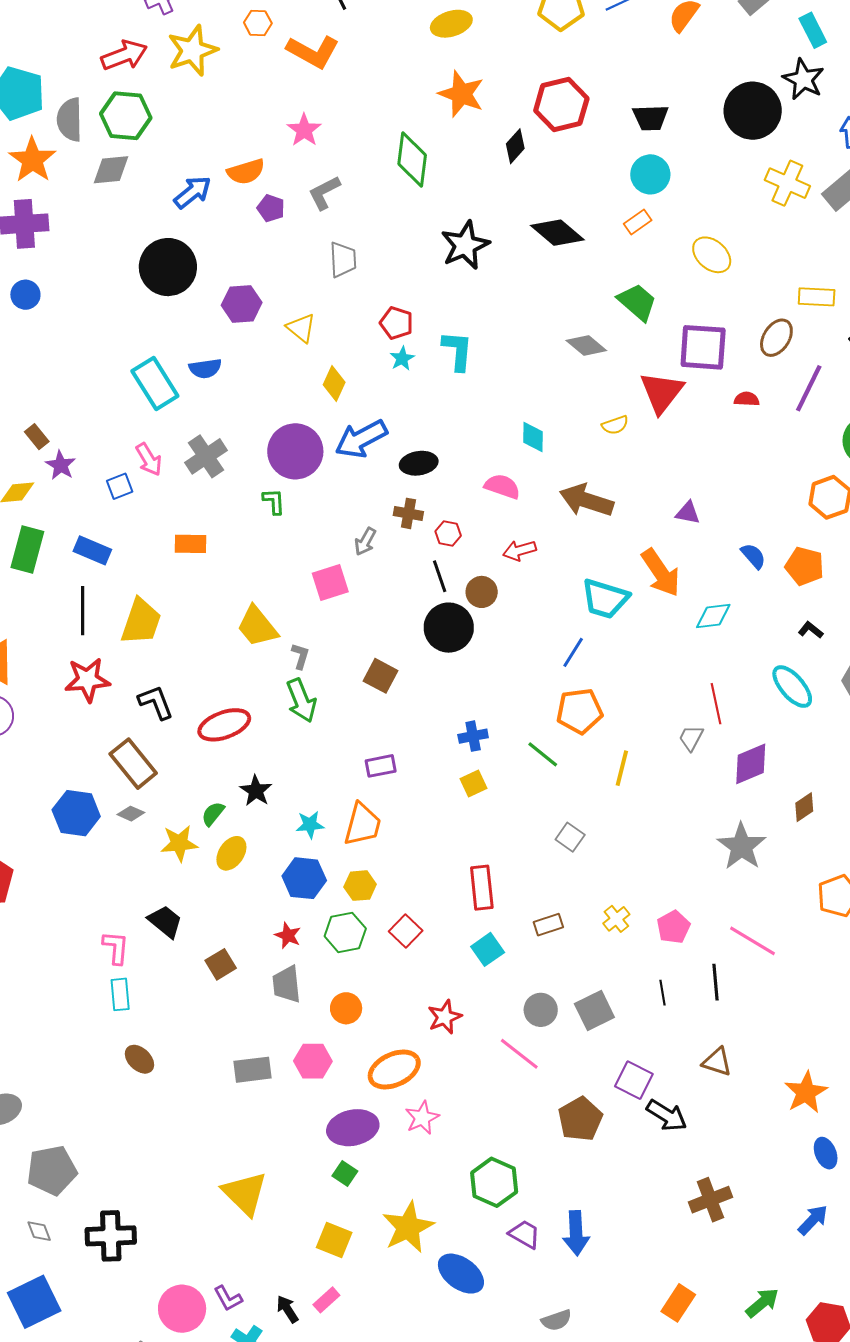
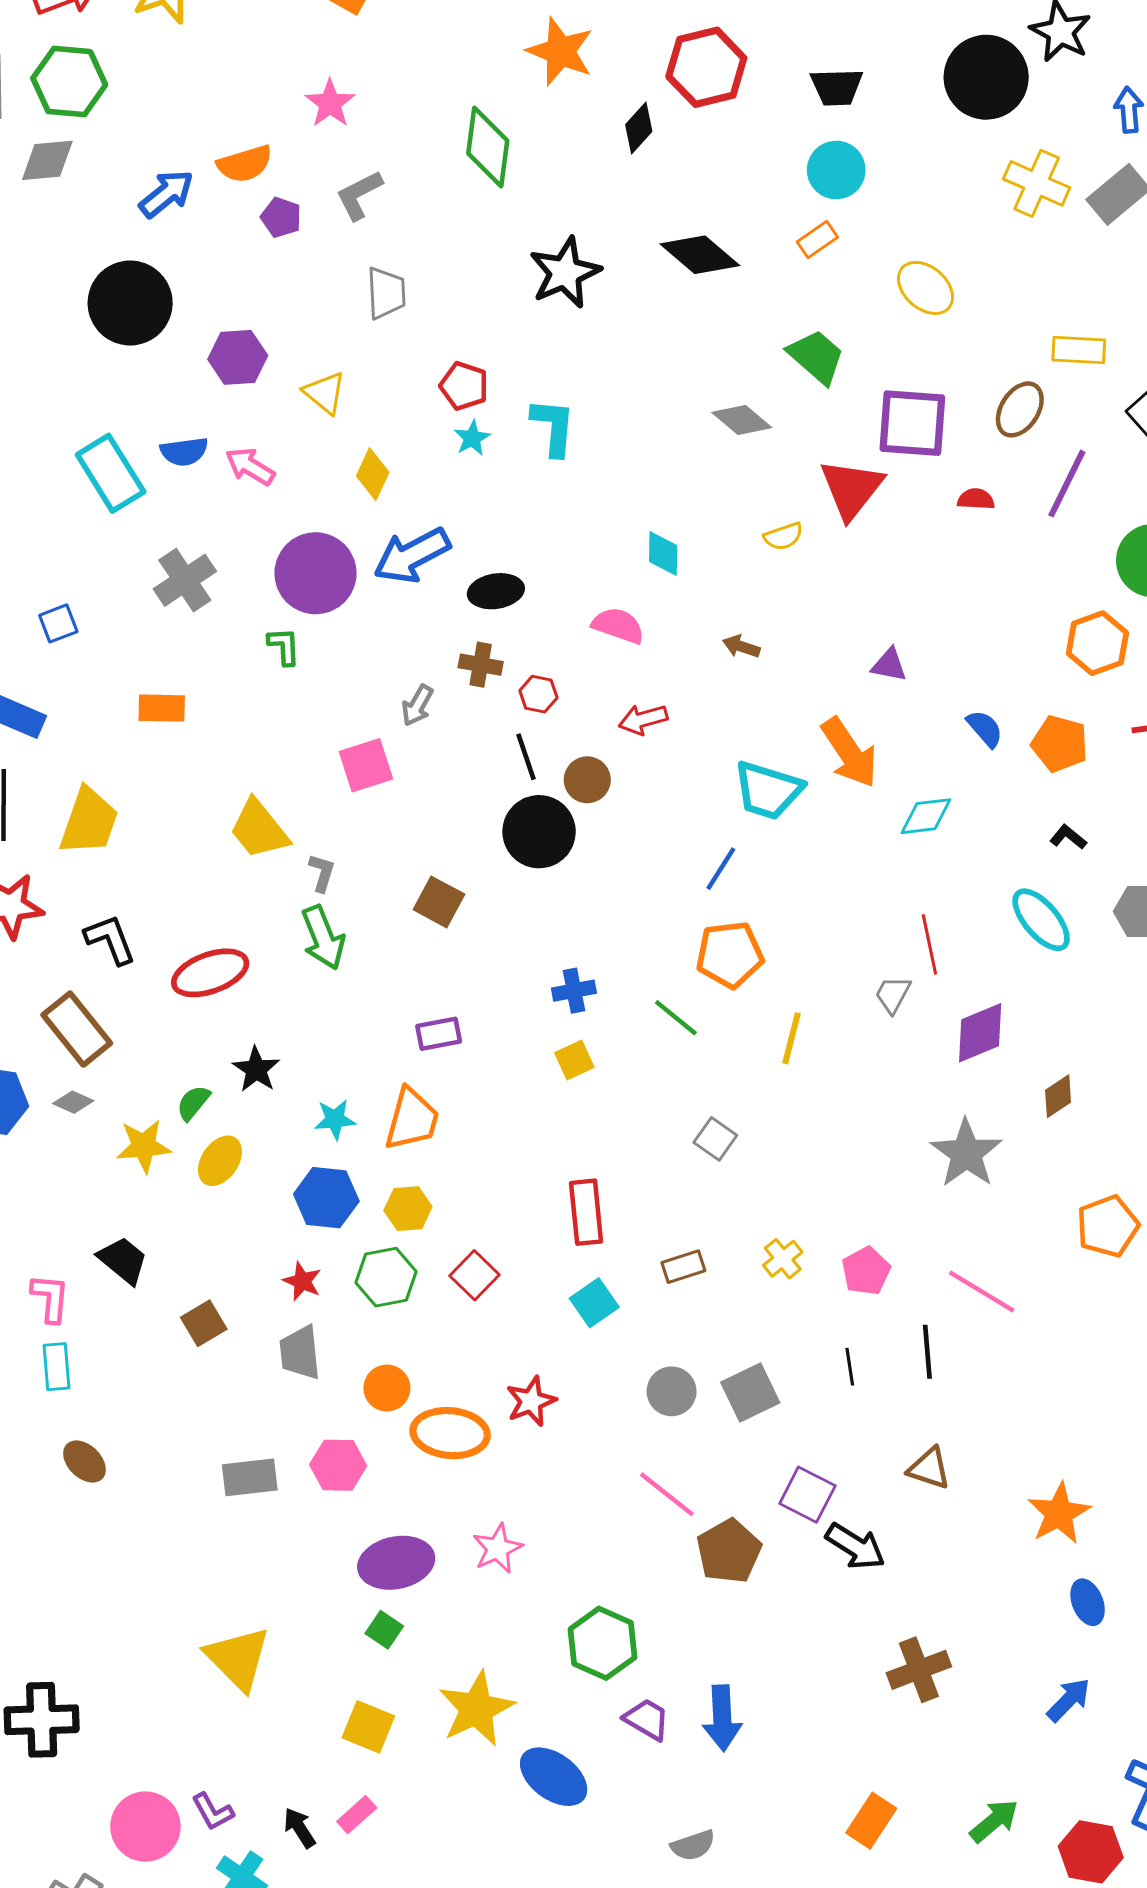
pink arrow: (149, 459) -> (250, 466), moved, turned 152
brown arrow: (587, 500) -> (741, 646), size x0.5
pink line: (519, 1054) -> (667, 1494), moved
orange ellipse: (394, 1070) -> (450, 1433), moved, turned 30

